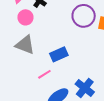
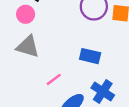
blue rectangle: (59, 54) -> (90, 56), moved, turned 42

